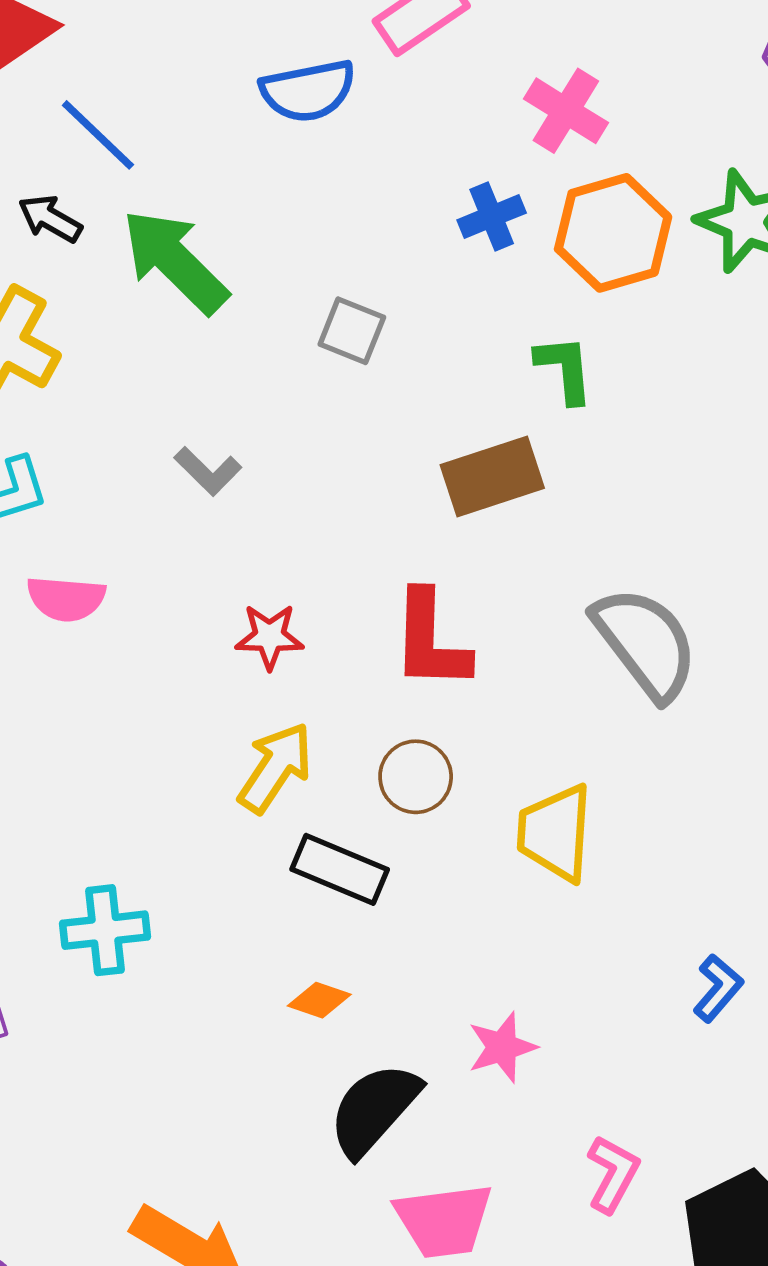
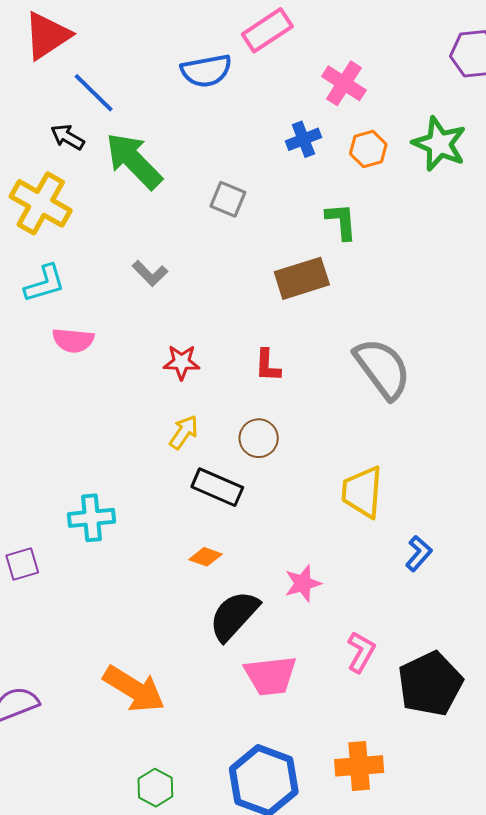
orange hexagon: (613, 233) -> (368, 149), size x0.6
red L-shape: (430, 640) -> (268, 365), size x0.6
yellow arrow: (275, 768) -> (184, 432), size x0.7
yellow trapezoid: (555, 833) -> (362, 492), moved

